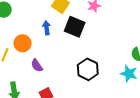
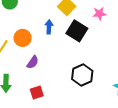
purple semicircle: (37, 65) -> (33, 62), turned -120

